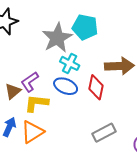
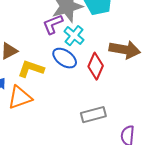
purple L-shape: (30, 82) -> (53, 24), moved

